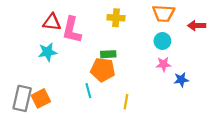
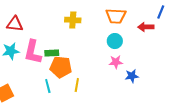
pink L-shape: (72, 30) -> (33, 52), moved
green rectangle: (108, 54) -> (52, 53), moved
yellow line: (126, 102) -> (77, 85), moved

